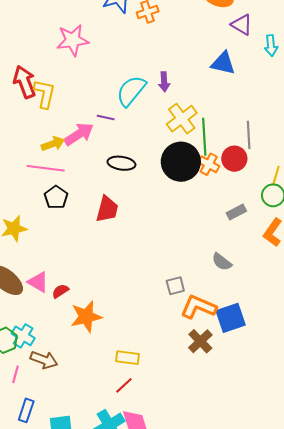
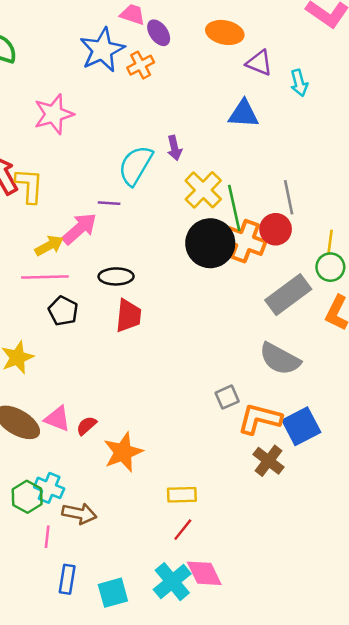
black ellipse: (121, 163) -> (116, 276), moved
orange cross: (209, 164) -> (245, 241), size x1.5
gray rectangle: (236, 212) -> (288, 295), size x1.8
gray semicircle: (222, 262) -> (280, 359), size x1.6

